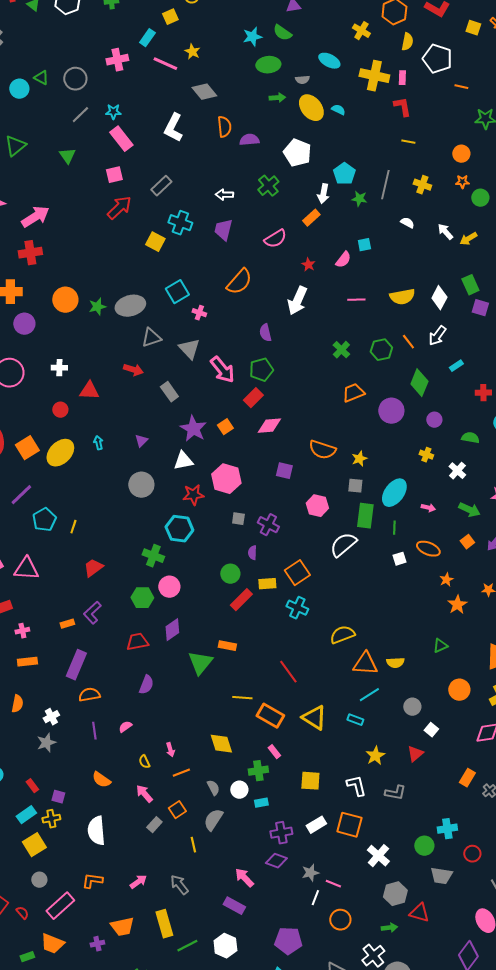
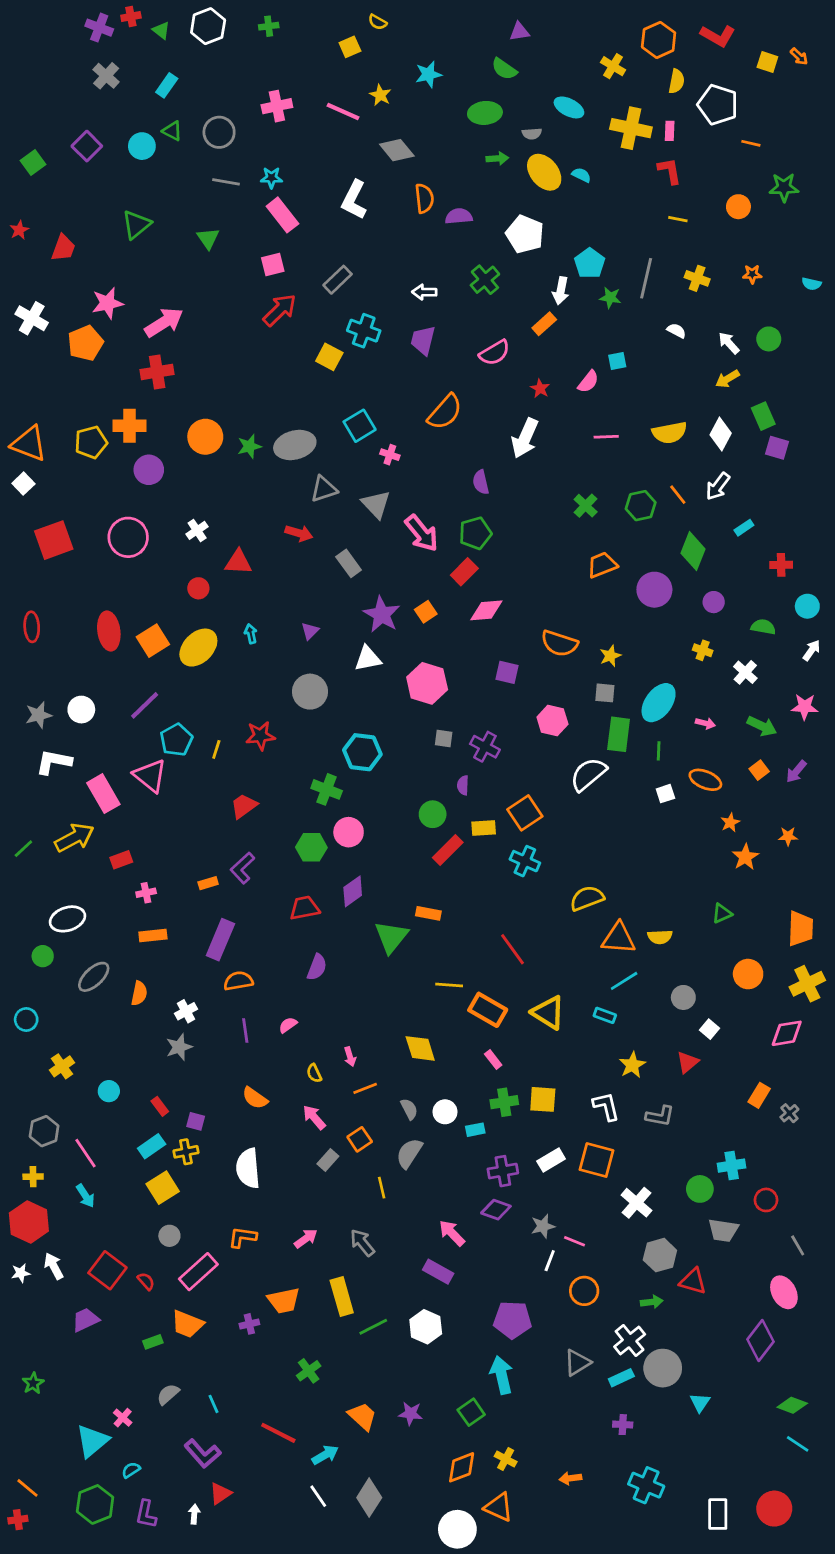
cyan star: (252, 37) -> (428, 74), moved
cyan rectangle: (147, 38) -> (167, 85), moved
gray line: (80, 115) -> (226, 182), turned 54
orange circle: (461, 154) -> (738, 207), moved
green circle: (480, 198) -> (769, 339), moved
yellow arrow: (468, 239) -> (727, 379), moved
white cross: (59, 368) -> (197, 530), turned -35
red star: (193, 495) -> (260, 736), moved
pink triangle: (26, 569) -> (150, 776), moved, turned 36
green cross: (258, 771) -> (504, 1102), moved

